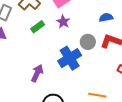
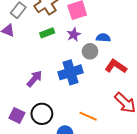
blue semicircle: (106, 18) -> (103, 38), moved
gray circle: (88, 42) -> (90, 51), moved

